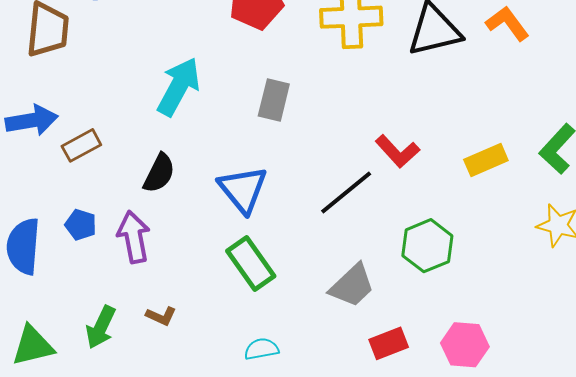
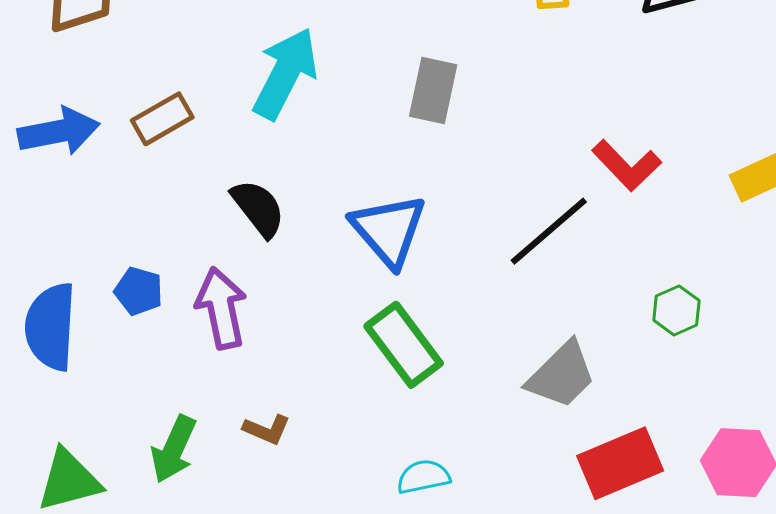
brown rectangle: (81, 145) -> (162, 119), moved
black semicircle: (159, 173) -> (258, 208), turned -63
green hexagon: (427, 246) -> (676, 310), size x0.6
red rectangle: (389, 343) -> (620, 463), size x1.4

